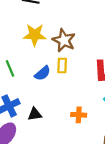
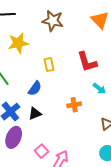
brown star: (64, 40) -> (53, 21), moved
blue semicircle: (43, 73) -> (35, 88), moved

